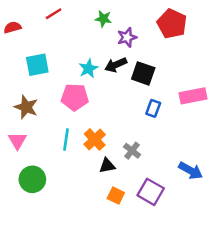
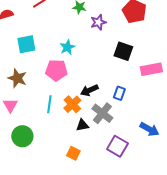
black arrow: (116, 65) -> (89, 90), moved
black square: (143, 73) -> (123, 51), moved
blue rectangle: (153, 108) -> (119, 93), moved
gray cross: (132, 151) -> (102, 113), size x1.5
orange square: (116, 196) -> (73, 153), moved

